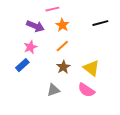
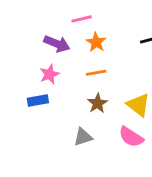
orange line: (62, 46) -> (96, 73), turned 32
blue rectangle: (22, 65) -> (38, 100), turned 32

